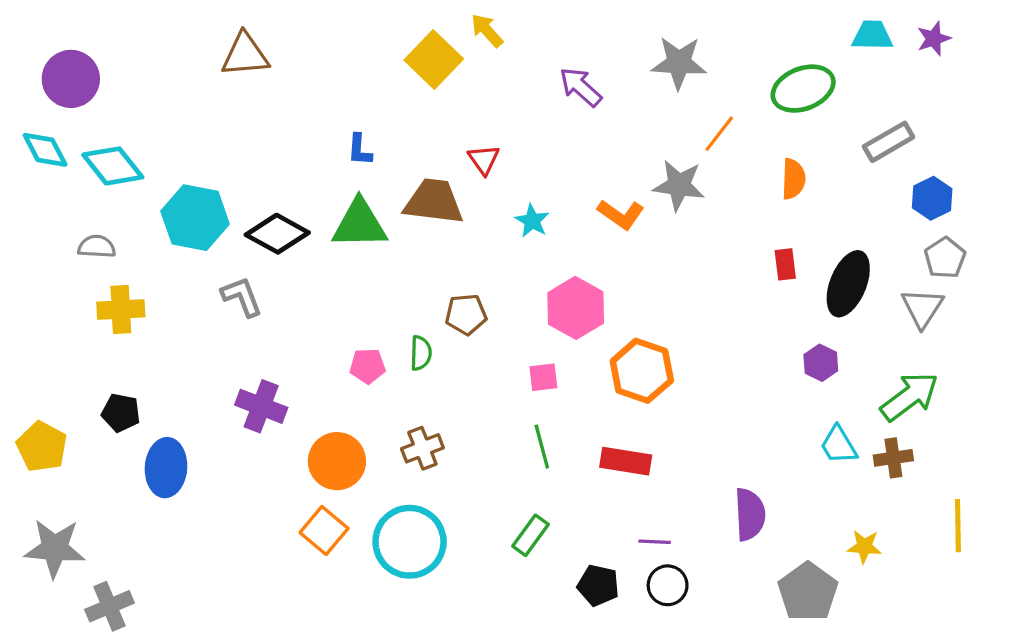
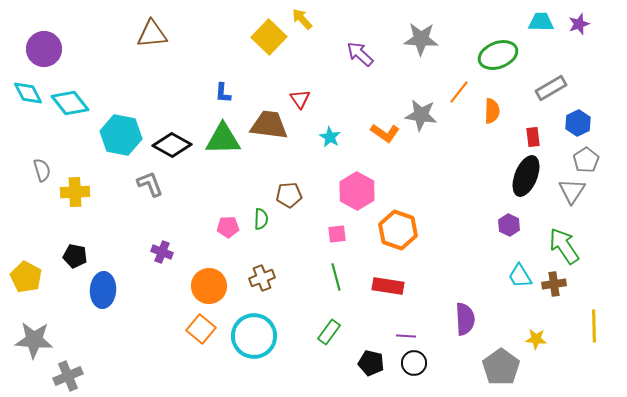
orange line: (719, 134) -> (459, 92), moved
gray semicircle: (97, 247) -> (42, 170), moved, turned 70
red rectangle: (785, 264) -> (533, 137), moved
green arrow: (910, 397) -> (564, 246), turned -87
purple cross: (261, 406) -> (162, 252), size x0.7

